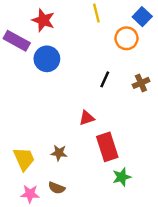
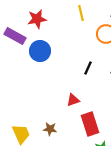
red star: (43, 20) -> (37, 19), turned -30

